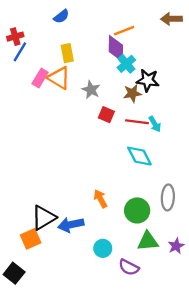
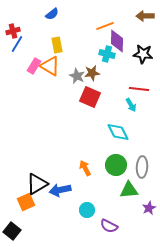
purple diamond: (116, 48) -> (117, 41), moved
cyan cross: (126, 64) -> (107, 54), turned -35
black star: (148, 80) -> (143, 54), moved
brown star: (132, 93) -> (92, 73), moved
red square: (106, 115) -> (90, 97), size x1.5
red line: (137, 122) -> (139, 89), moved
green circle: (137, 210) -> (116, 165), moved
green triangle: (148, 241) -> (129, 190), moved

